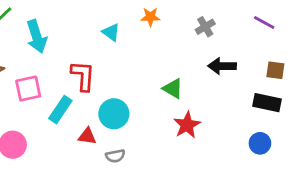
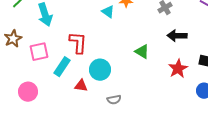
cyan triangle: (111, 32) -> (108, 12), moved
red star: (187, 125) -> (178, 69), moved
gray semicircle: (115, 156) -> (114, 100), moved

